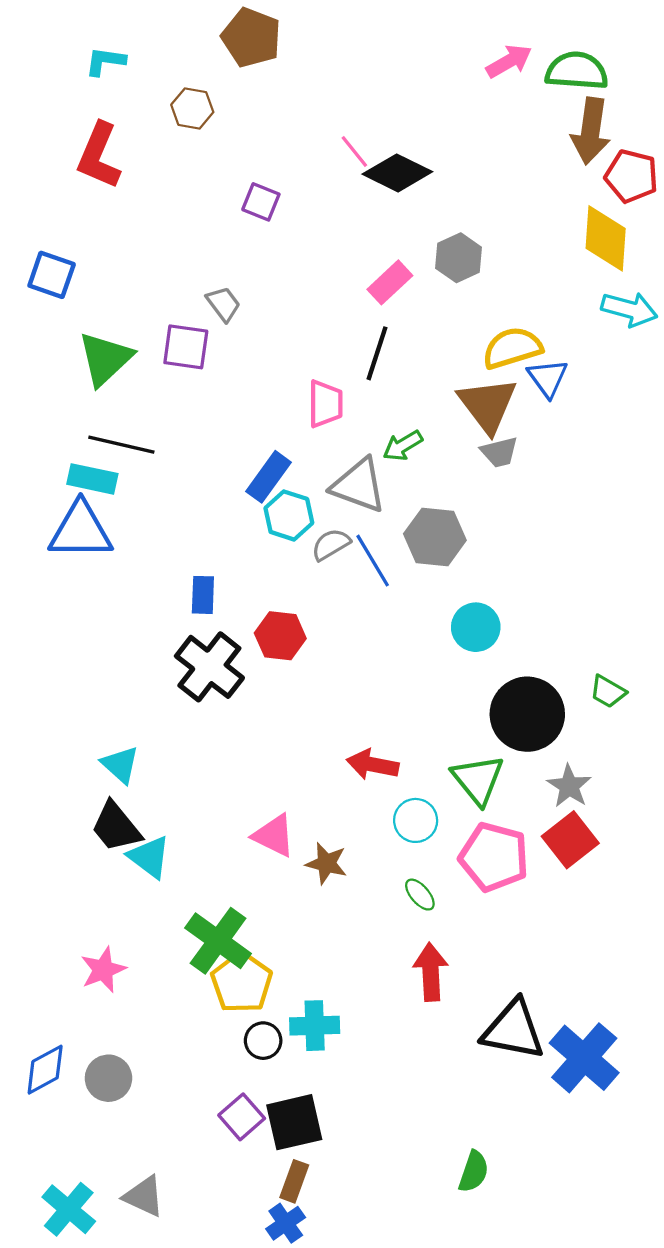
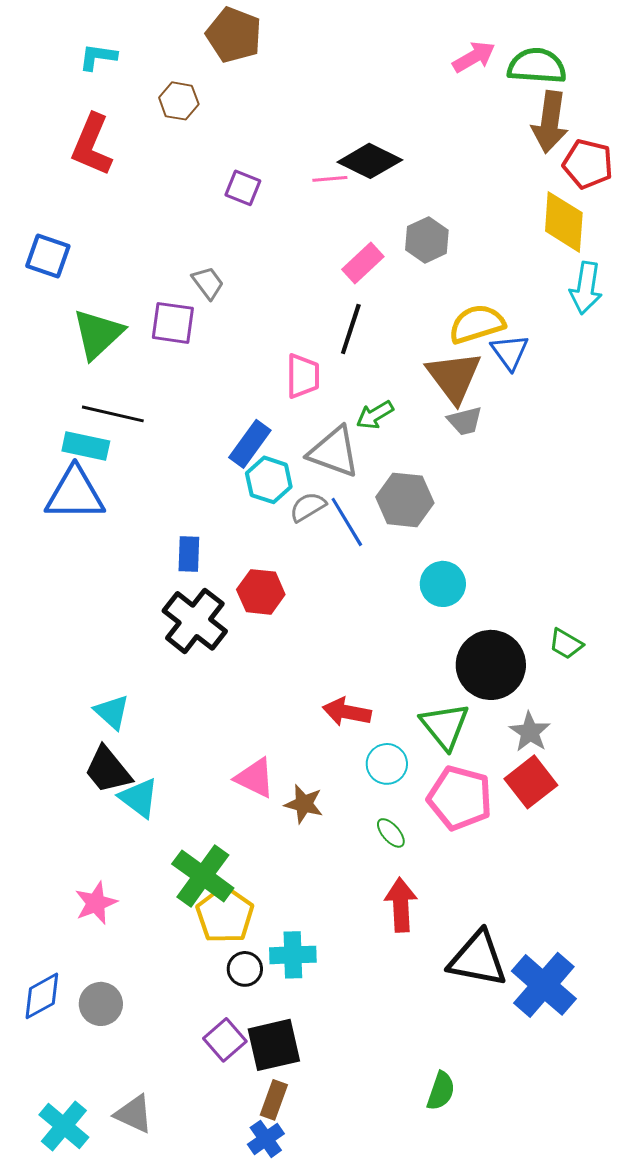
pink line: (354, 151) -> (330, 179), moved, turned -56
cyan arrow: (629, 309) -> (586, 288), turned 84

